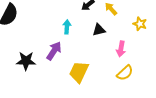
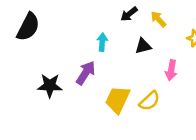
yellow semicircle: (125, 73) -> (149, 101), moved

